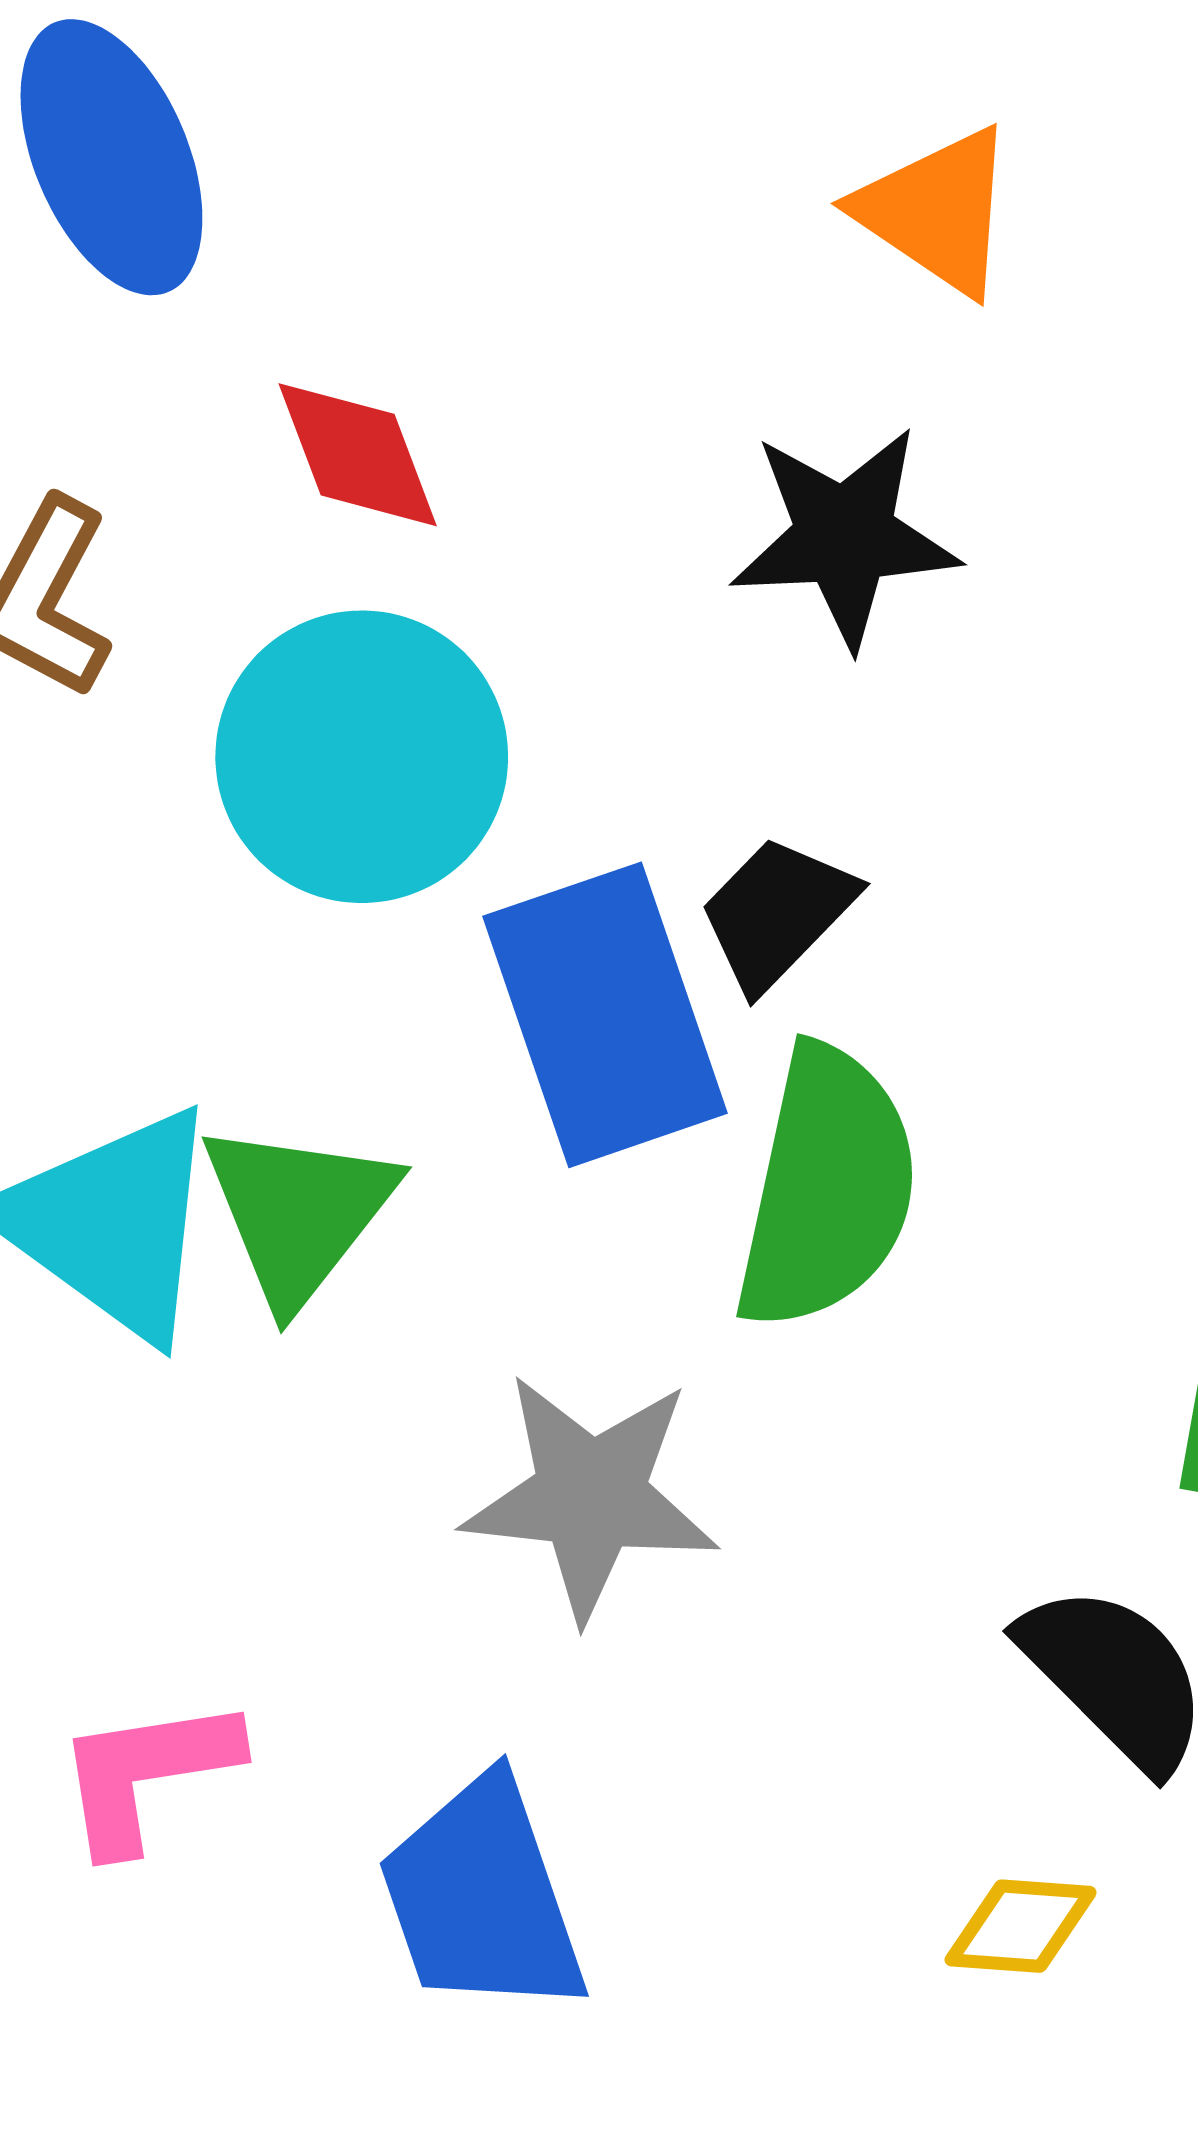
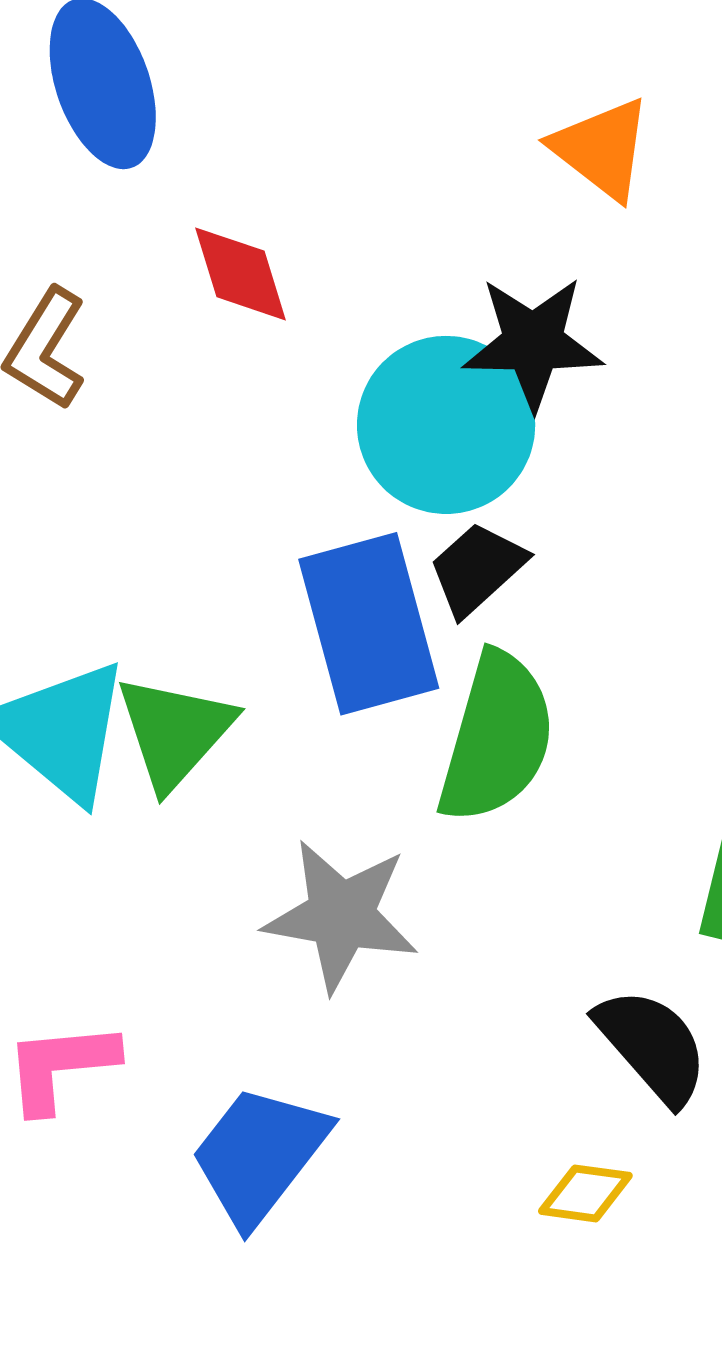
cyan circle: (362, 757) -> (446, 425), moved
blue trapezoid: (482, 1897) -> (259, 1155), turned 53

